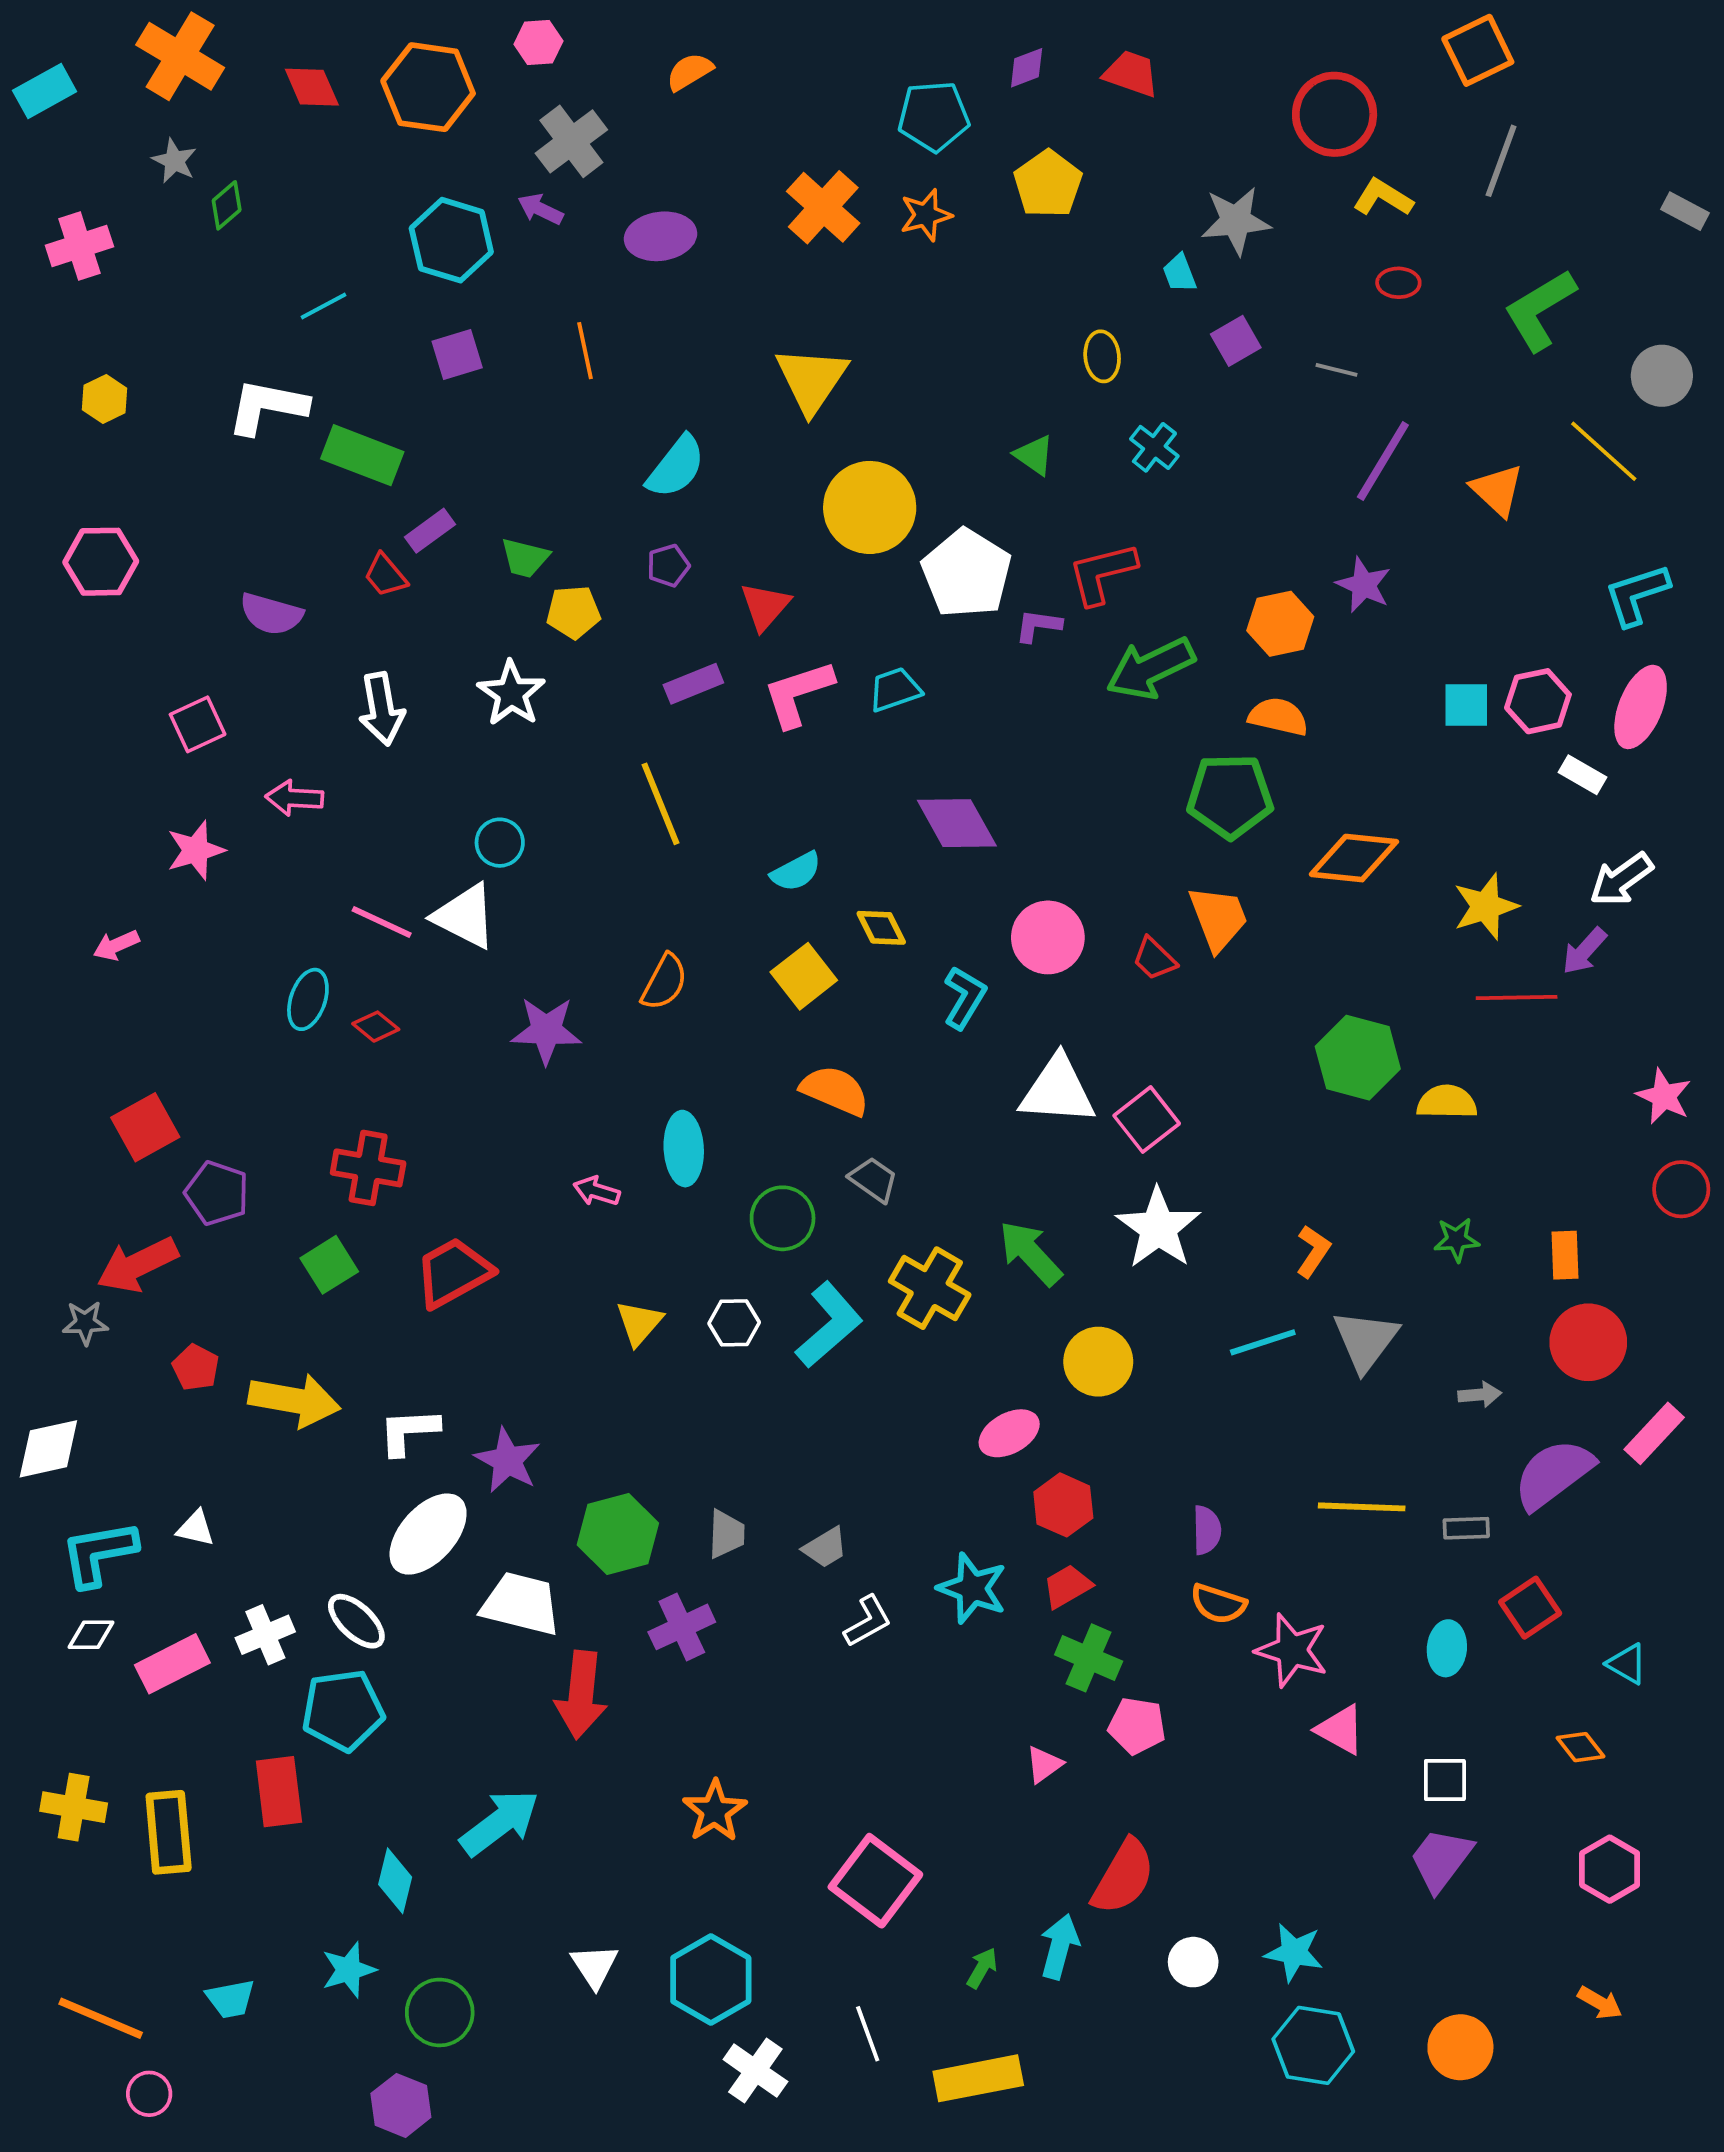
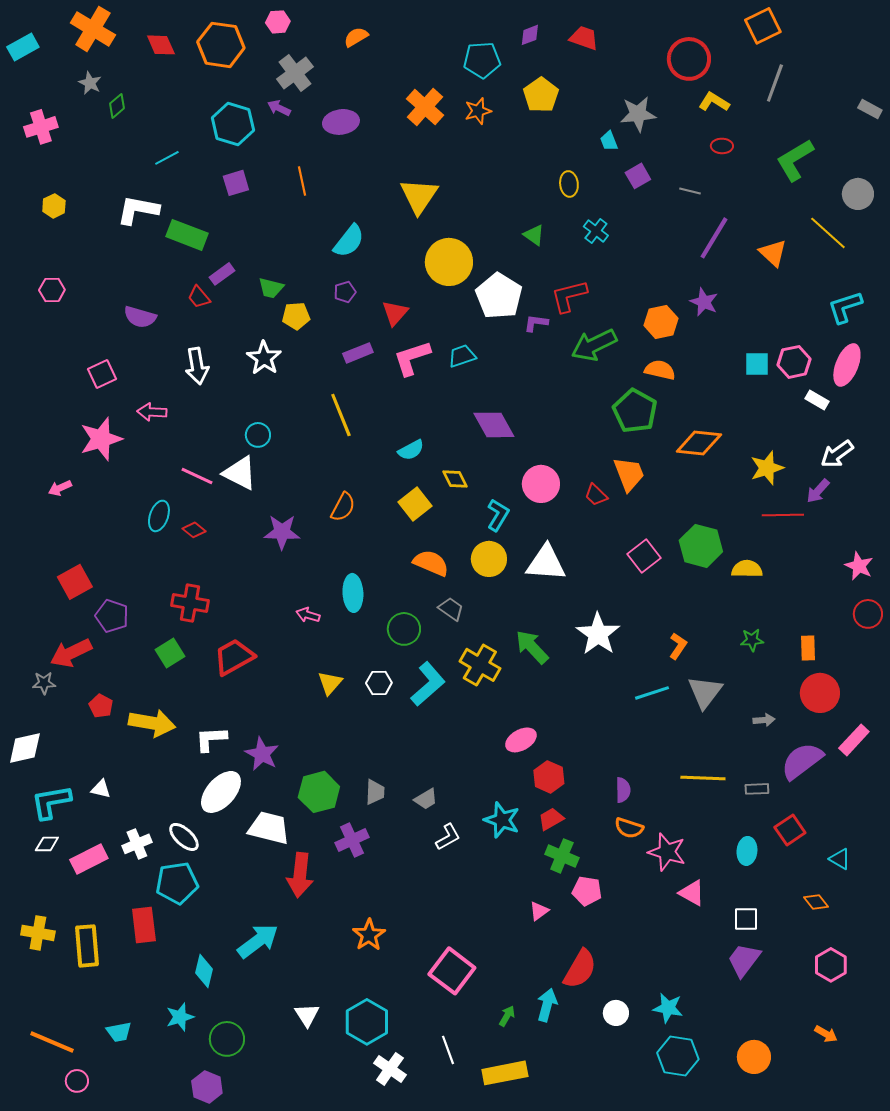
pink hexagon: (101, 562) -> (52, 290), size x0.7
green pentagon: (1230, 796) -> (635, 411), turned 30
pink star: (196, 850) -> (101, 439), size x1.4
pink square: (1147, 1120) -> (644, 556), moved
yellow circle: (1098, 1362) -> (489, 559), moved

